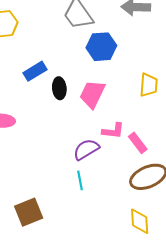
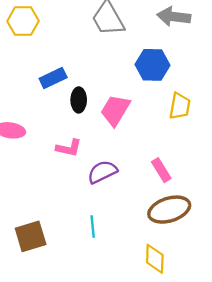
blue hexagon: (101, 47) -> (152, 65), moved
pink L-shape: (113, 131) -> (69, 148), moved
cyan line: (80, 180) -> (93, 227), moved

